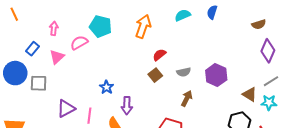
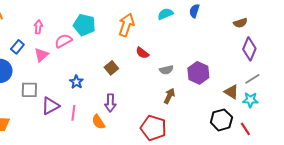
red semicircle: (159, 55) -> (142, 53), turned -104
brown square: (155, 75) -> (111, 68), moved
gray square: (39, 83) -> (29, 90), moved
blue star: (107, 87) -> (76, 82), moved

